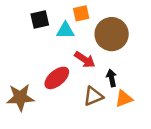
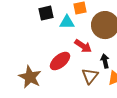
brown triangle: (93, 96) -> (90, 76), turned -30
brown star: (20, 97) -> (30, 77), turned 30

